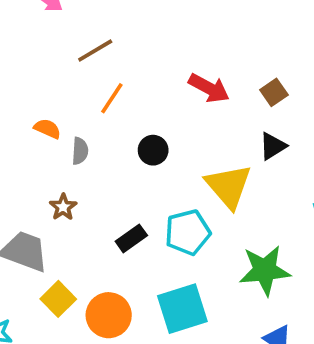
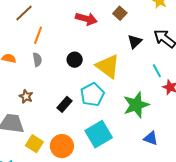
black triangle: (273, 146) -> (135, 42), moved
black circle: (153, 150) -> (75, 60), moved
gray semicircle: (80, 151) -> (37, 60), moved

